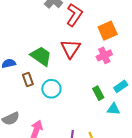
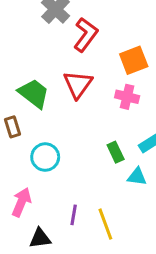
pink cross: (104, 55) -> (127, 97), turned 35
cyan circle: (51, 89) -> (45, 157), moved

